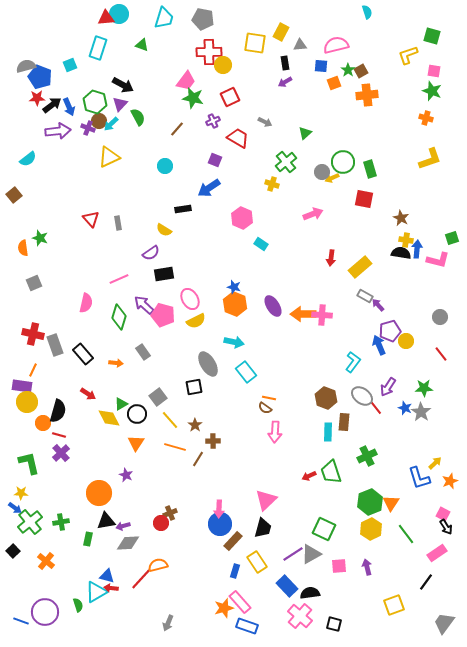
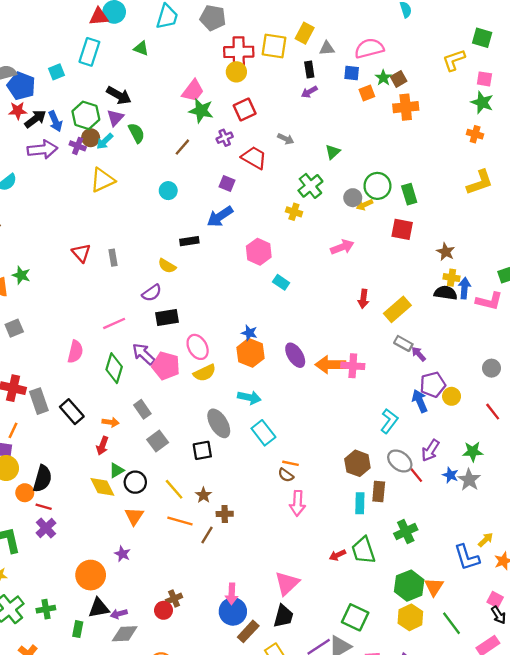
red cross: (209, 52) -> (239, 52), moved
red arrow: (88, 394) -> (102, 446), moved, turned 77
gray square: (158, 397) -> (158, 441), moved

